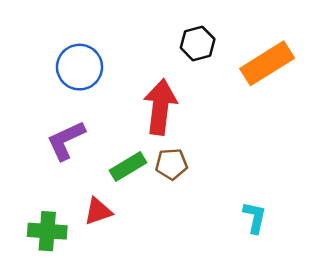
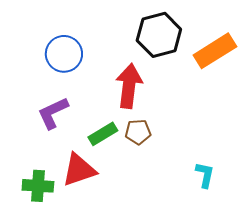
black hexagon: (198, 43) -> (159, 35), size x1.6
red triangle: (98, 211) -> (79, 170), size x1.5

